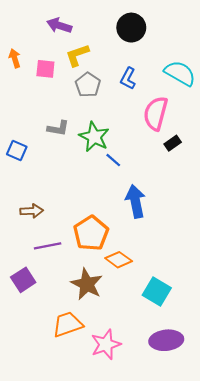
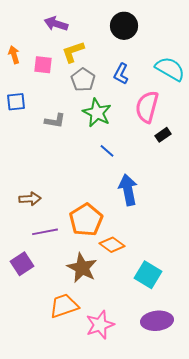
green star: (94, 137) -> (97, 113), moved
blue square: (17, 151) -> (16, 102), moved, turned -30

